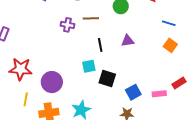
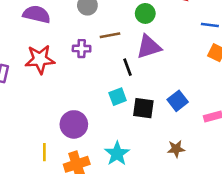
purple triangle: (128, 41) -> (149, 47), moved, size x1.5
red star: (21, 69) -> (40, 59), moved
blue square: (133, 92) -> (178, 101), moved

